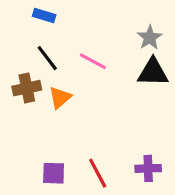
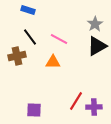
black triangle: (153, 72) -> (97, 46), turned -30
orange triangle: (60, 98) -> (53, 62), moved, turned 42
red line: (98, 173) -> (76, 101), moved, turned 60

